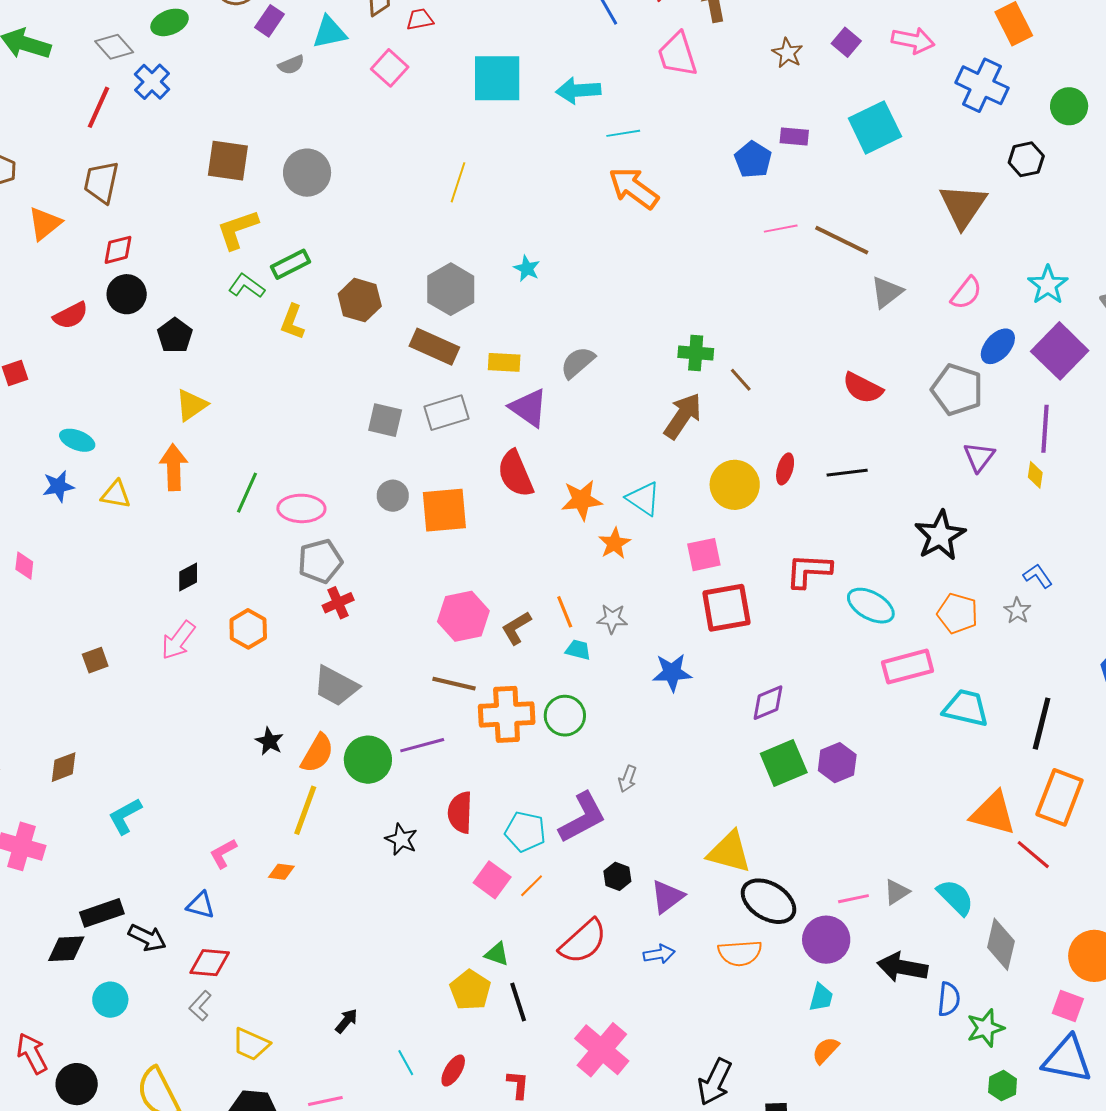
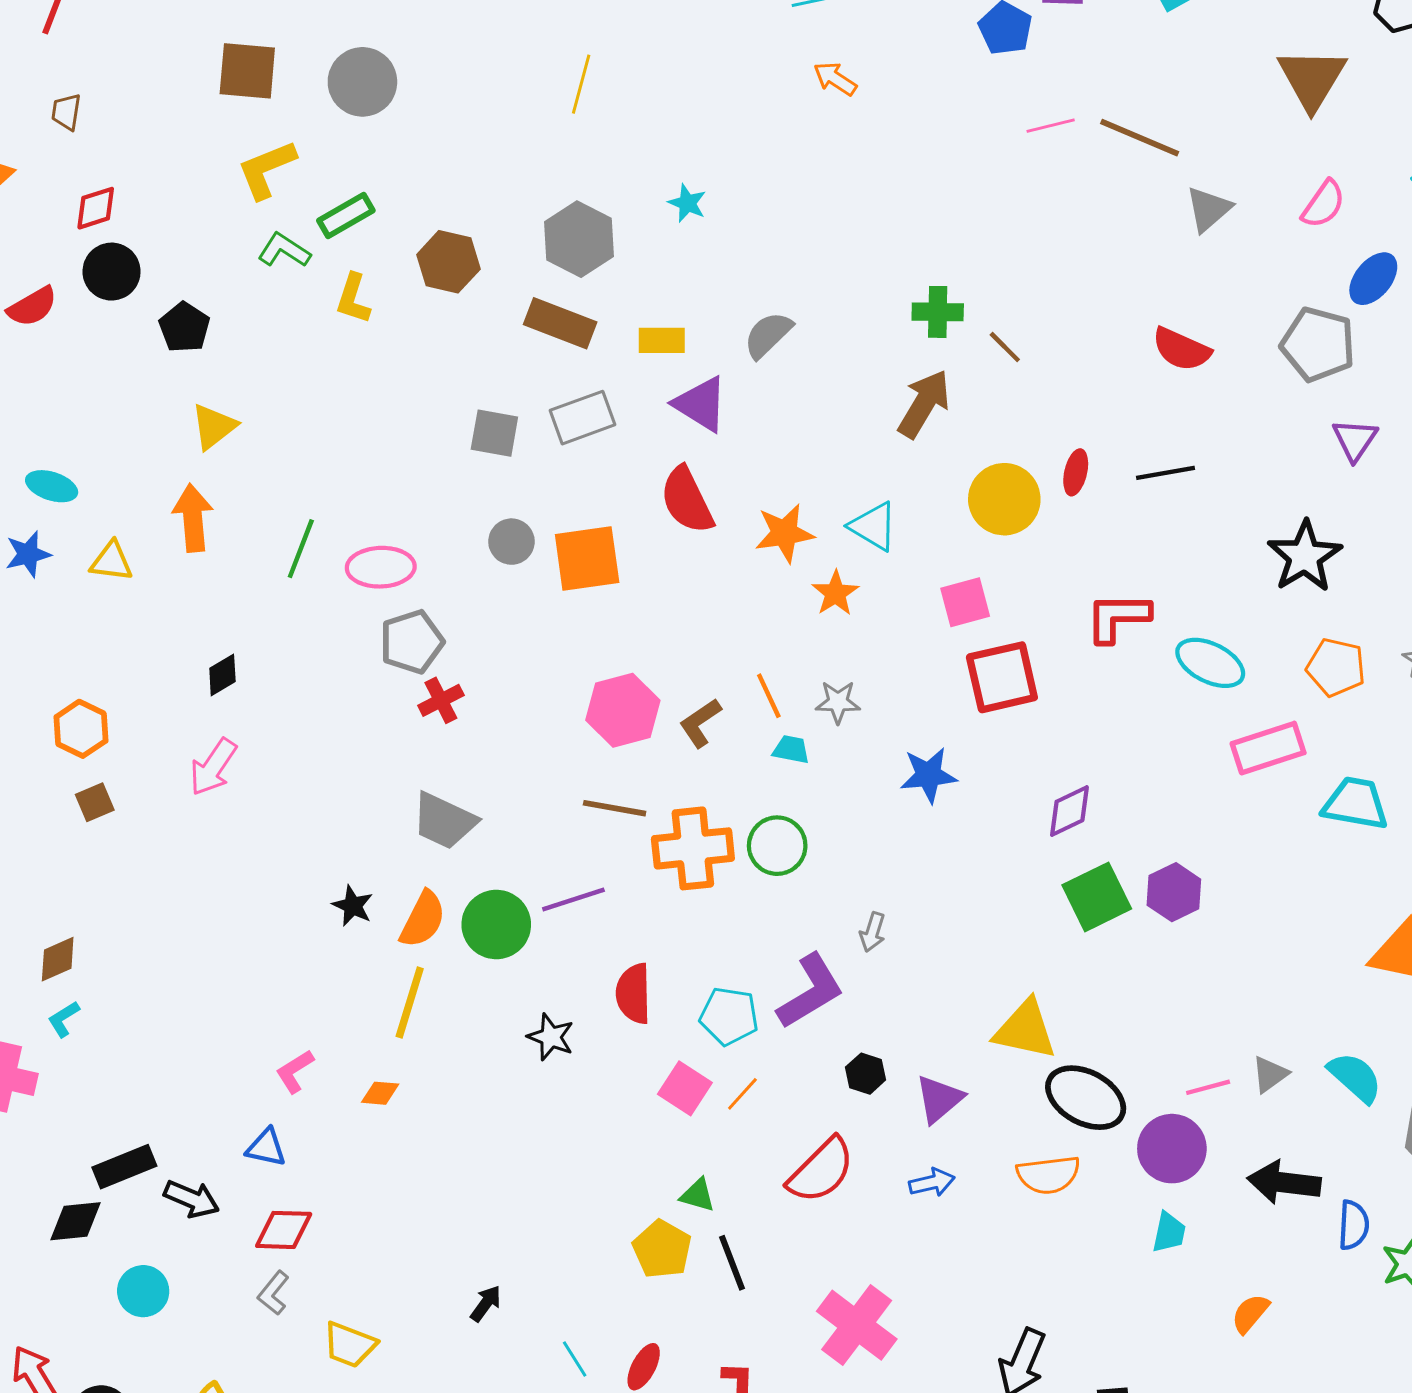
brown trapezoid: (101, 182) -> (66, 112), size x0.6
orange arrow: (634, 188) -> (835, 79), size x0.6
orange hexagon: (248, 629) -> (81, 729), moved
cyan L-shape: (125, 816) -> (64, 1019), moved, size x0.7
orange semicircle: (826, 1050) -> (1250, 1313), moved

